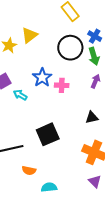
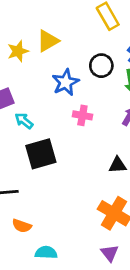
black circle: (70, 48) -> (101, 66), size x0.7
blue star: (42, 78) -> (65, 82), moved
black square: (48, 134) -> (41, 154), moved

